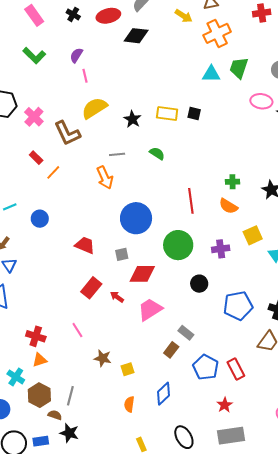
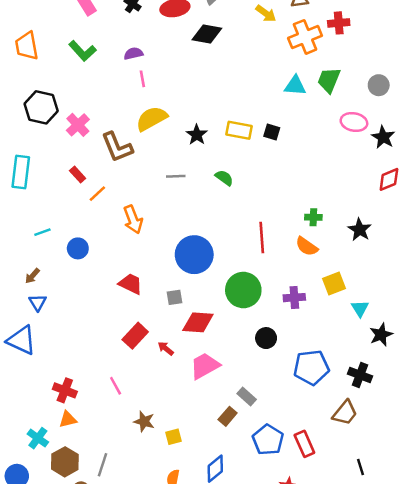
red cross: (262, 13) -> (339, 23), moved
purple semicircle: (76, 55) -> (133, 54), turned 42
orange arrow: (105, 177) -> (133, 219), moved

